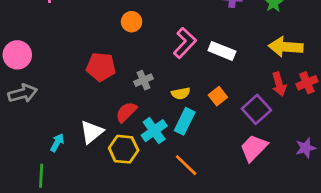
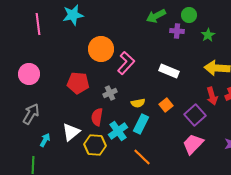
orange circle: (132, 22) -> (101, 49), size x1.6
pink L-shape: (185, 43) -> (126, 63), moved
pink circle: (17, 55) -> (29, 74), moved
gray arrow: (23, 93) -> (31, 114), moved, turned -45
red semicircle: (126, 112) -> (97, 117), turned -36

